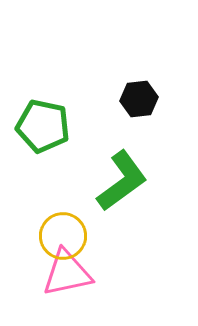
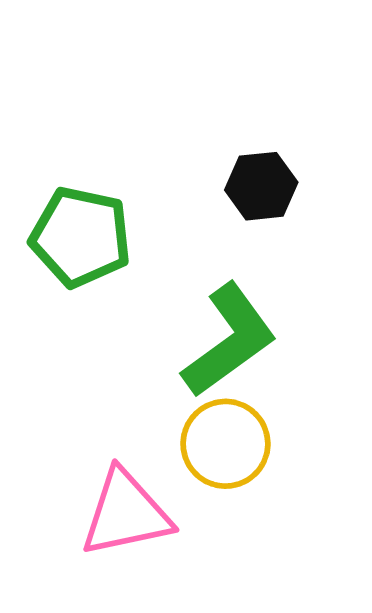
yellow circle: (63, 236) -> (225, 444), moved

